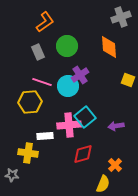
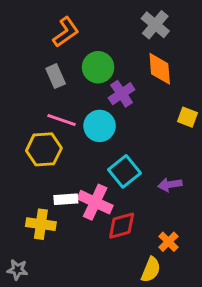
gray cross: (121, 17) -> (155, 25), moved, turned -30
purple cross: (80, 75) -> (122, 94), moved
pink cross: (69, 125) -> (95, 202), moved, turned 30
gray star: (12, 175) -> (17, 270), moved

